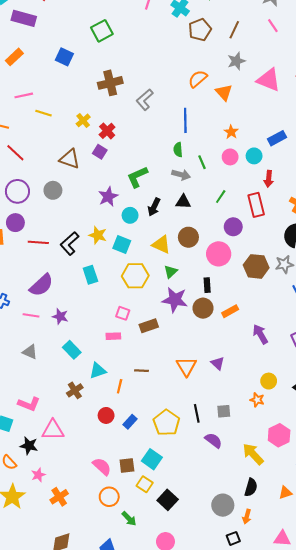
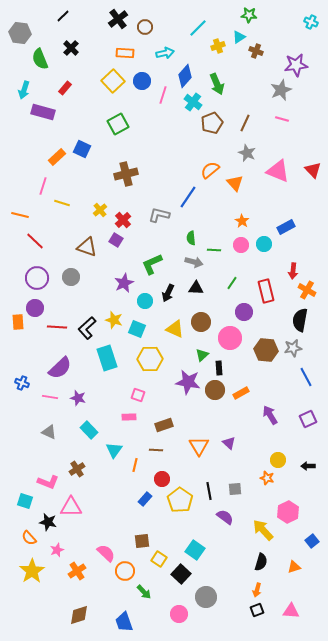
pink line: (273, 26) -> (282, 119), turned -40
orange rectangle: (14, 57) -> (57, 157), moved
gray star: (236, 61) -> (247, 153), turned -30
pink line: (24, 95) -> (43, 186), turned -60
gray L-shape: (145, 100) -> (159, 215), moved, turned 55
blue line: (185, 120) -> (188, 197), moved, turned 35
green line: (202, 162) -> (214, 250), turned -64
red arrow: (269, 179) -> (293, 271), moved
green triangle: (171, 272) -> (202, 355), moved
cyan rectangle: (90, 275) -> (107, 358), size x1.4
brown rectangle: (149, 326) -> (164, 425), moved
cyan triangle: (98, 371) -> (114, 450), turned -36
brown cross: (75, 390) -> (77, 469), moved
red circle: (106, 415) -> (162, 479), moved
cyan square: (152, 459) -> (195, 550), moved
pink semicircle: (102, 467) -> (106, 553), moved
gray circle: (223, 505) -> (206, 597), moved
black square: (233, 538) -> (257, 610), moved

